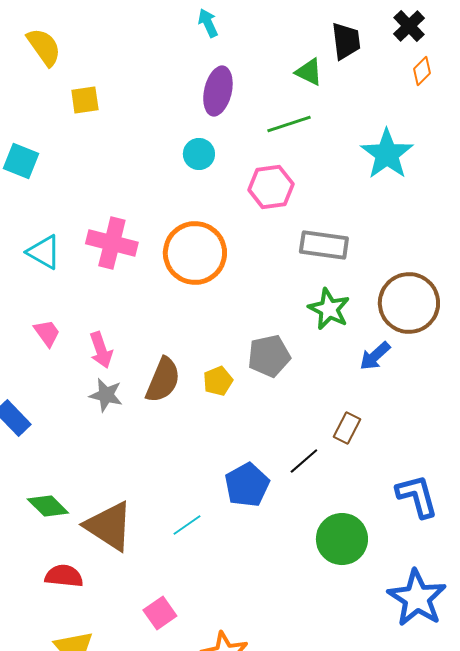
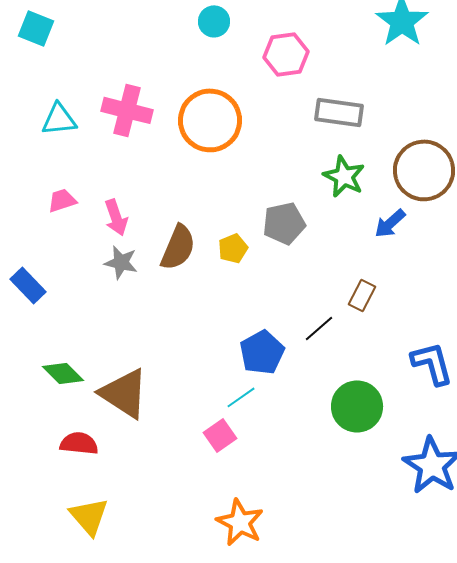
cyan triangle: (44, 252) -> (59, 119), turned -36
pink trapezoid: (47, 333) -> (62, 200), turned -72
cyan line: (187, 525) -> (241, 397), moved
pink square: (160, 613) -> (220, 435), moved

